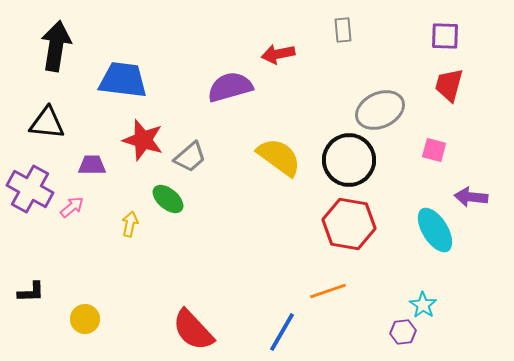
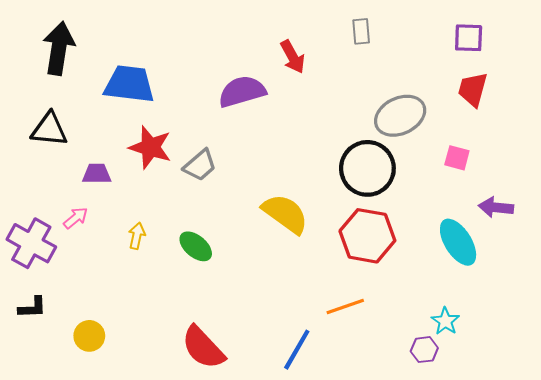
red arrow: (278, 54) -> (293, 57), turned -108
yellow semicircle: (279, 157) -> (285, 214), moved
purple cross: (30, 189) -> (31, 243), moved
green ellipse: (168, 199) -> (196, 246), moved

